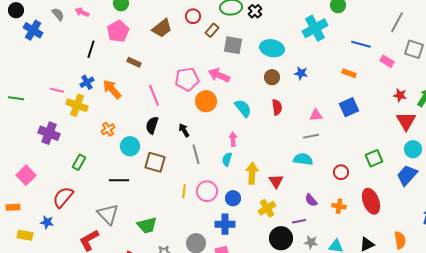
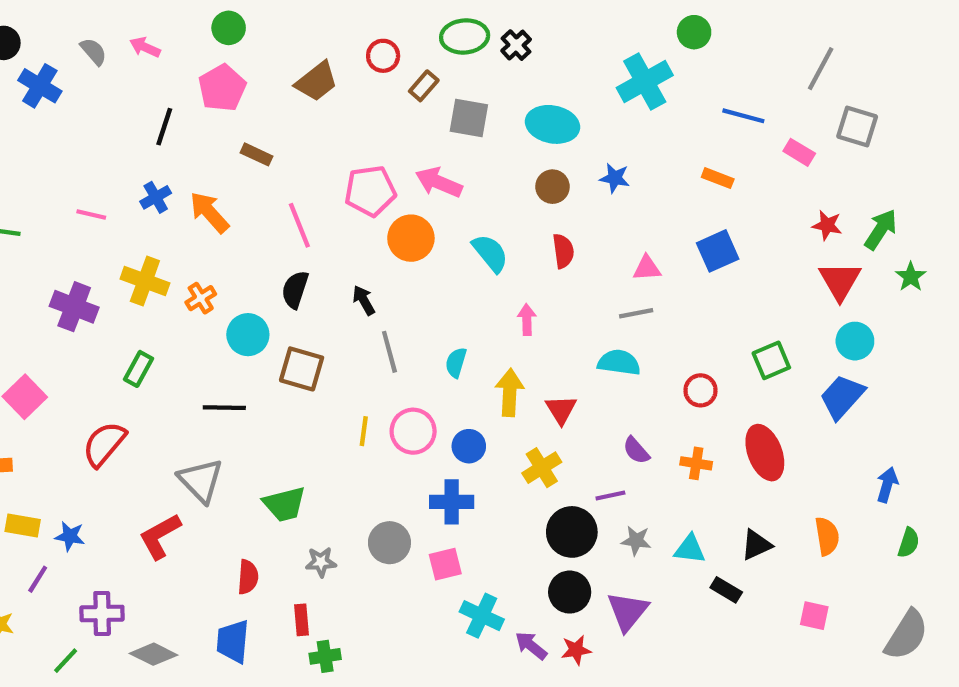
yellow cross: (77, 105) -> (145, 281), moved
pink arrow: (233, 139) -> (527, 320), moved
blue star: (47, 222) -> (70, 536), moved

